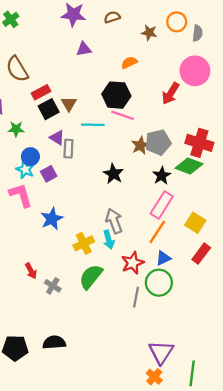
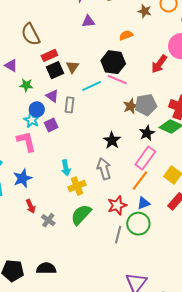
cyan line: (93, 125) -> (92, 86), turned -30
purple triangle: (57, 138) -> (52, 96), moved
black star: (113, 174) -> (112, 140), moved
blue star: (52, 219) -> (22, 178), moved
cyan arrow: (109, 240) -> (66, 168), moved

